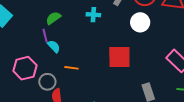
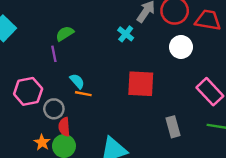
cyan cross: (93, 15) -> (126, 34), moved, turned 32
white circle: (140, 22) -> (181, 47), moved
cyan semicircle: (54, 46) -> (77, 81), moved

